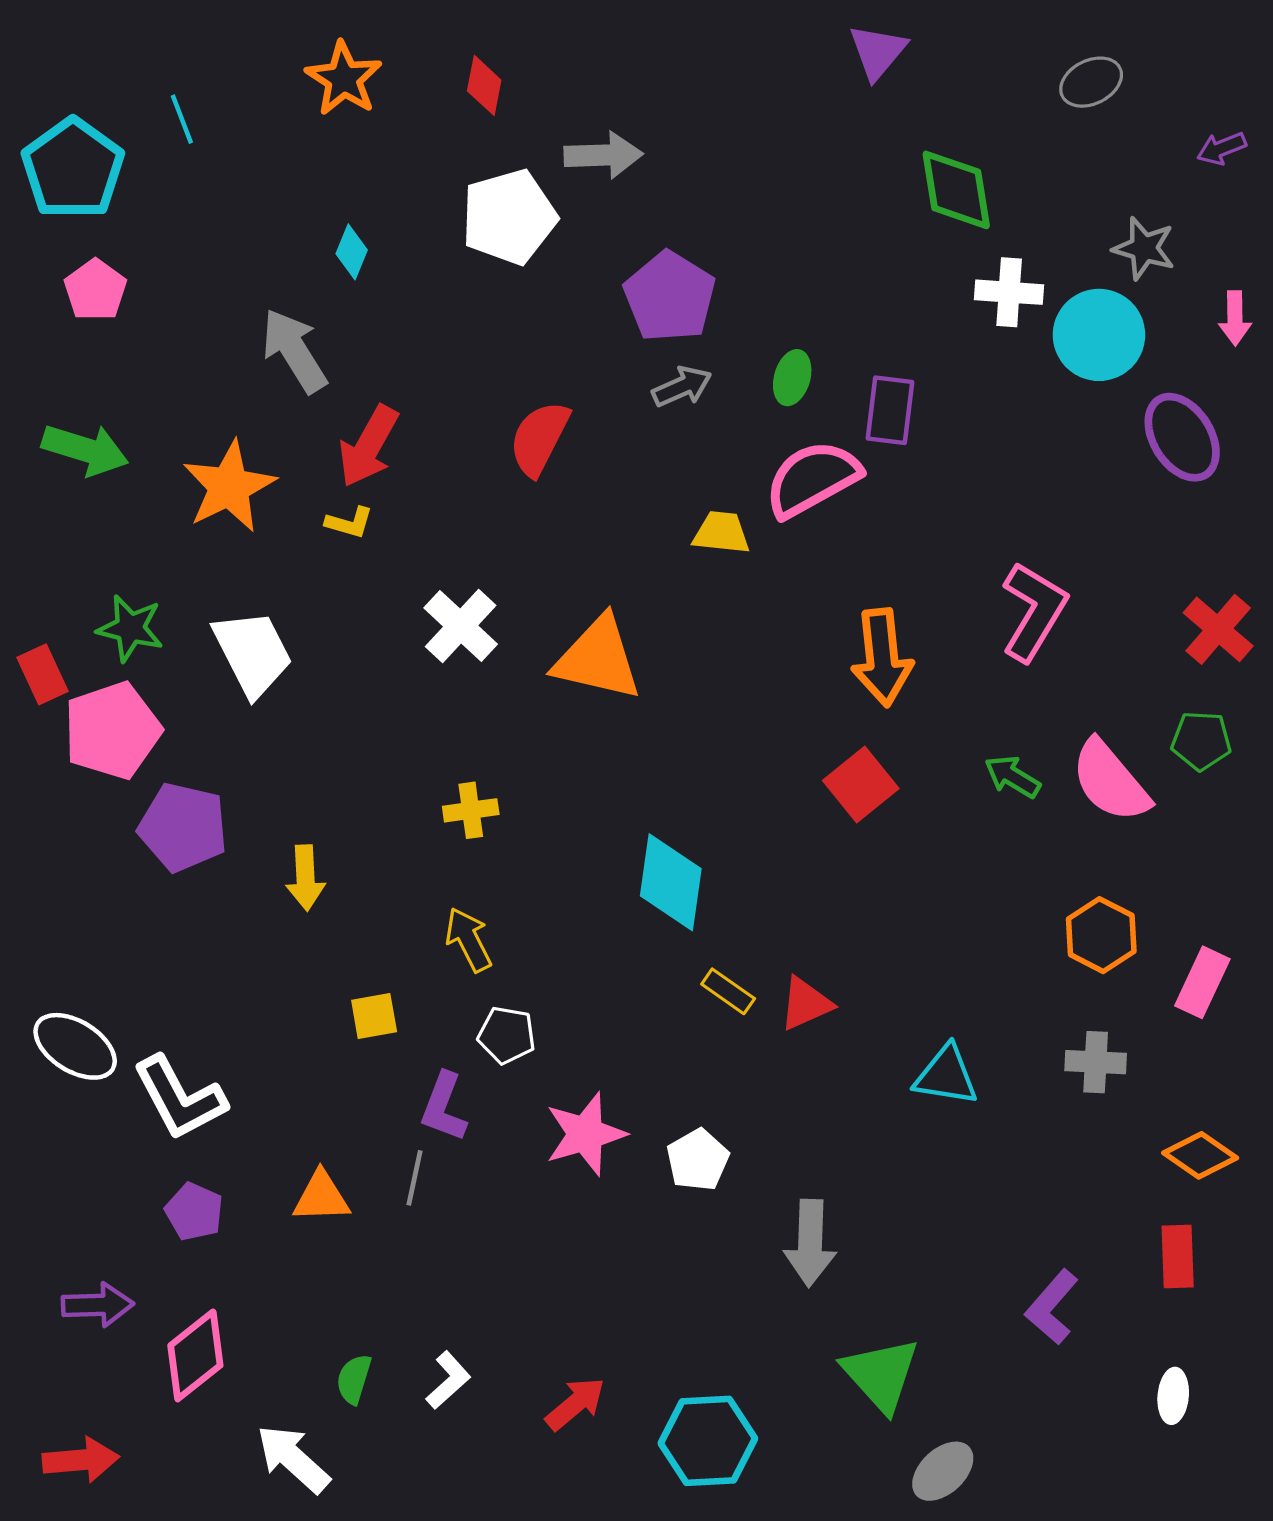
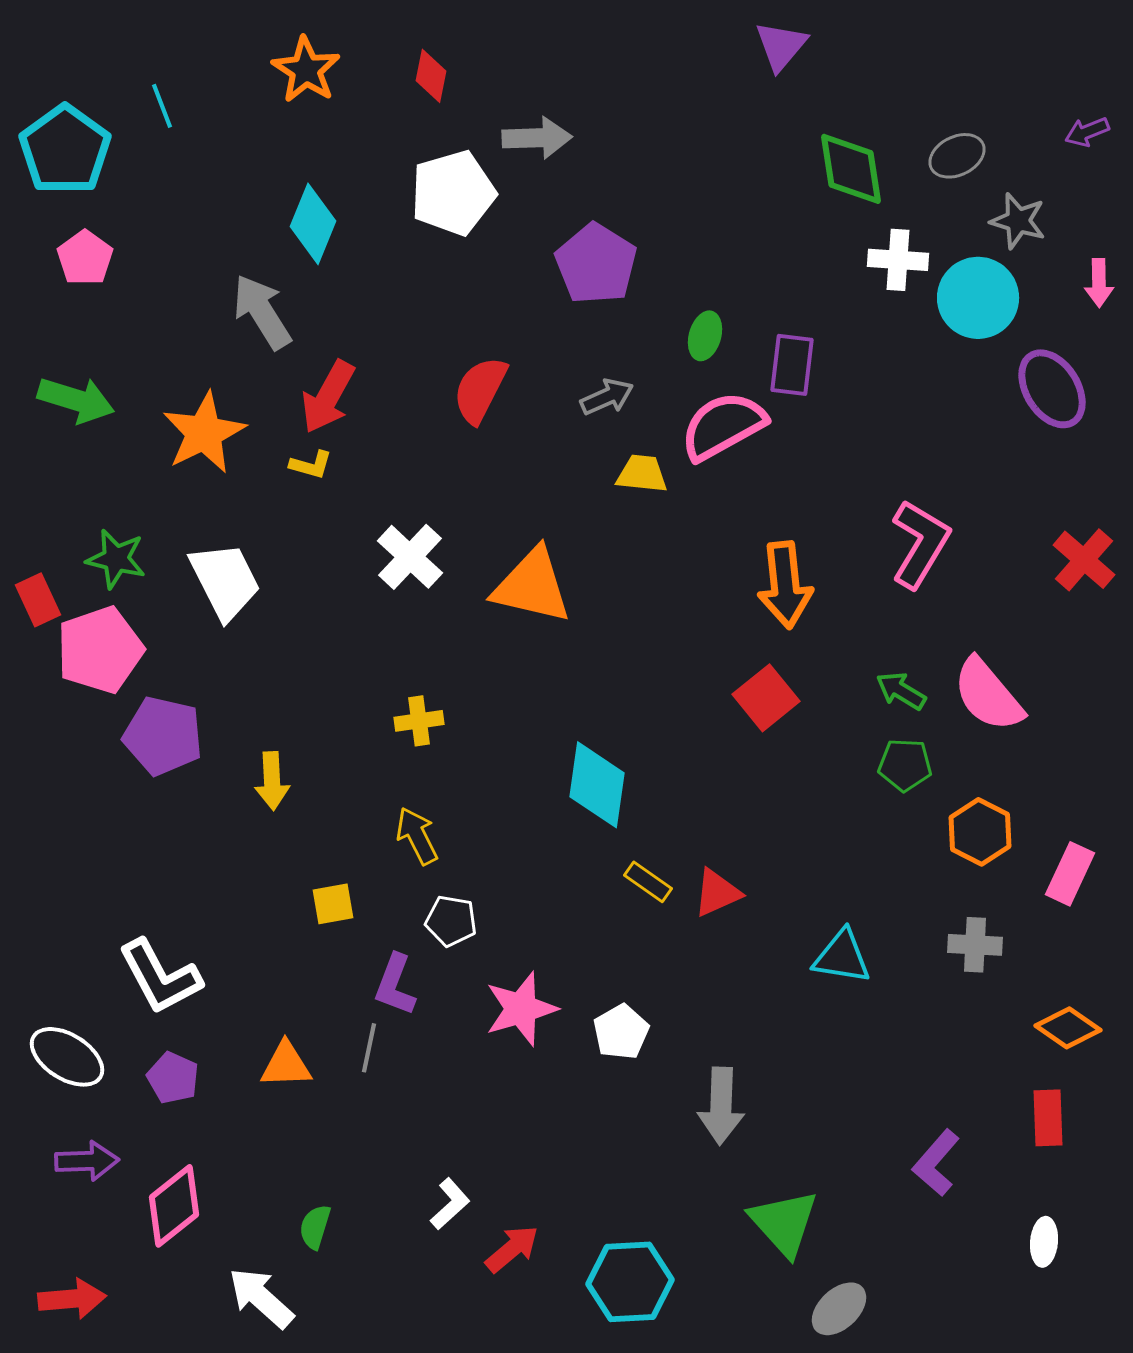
gray ellipse: (1091, 82) -> (957, 156), moved
cyan diamond: (352, 252) -> (313, 224), size x1.6
gray arrow: (682, 387) -> (607, 397), moved
green pentagon: (1201, 741) -> (905, 765), moved
white ellipse: (75, 1046) -> (67, 1057), moved
white L-shape: (448, 1380) -> (450, 1204), moved

